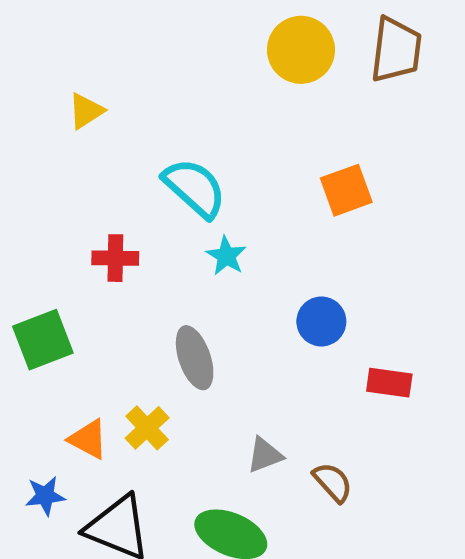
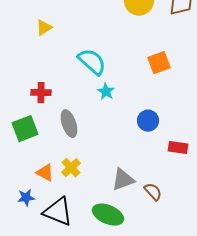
red cross: (115, 258) -> (41, 93), moved
gray ellipse: (195, 358) -> (69, 124), moved
gray triangle: (265, 455) -> (123, 180), size x1.4

